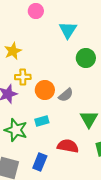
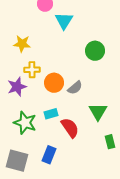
cyan triangle: (68, 30) -> (64, 21), moved
yellow star: (13, 51) -> (22, 44), turned 30
red semicircle: (68, 146) -> (70, 128), moved, turned 45

